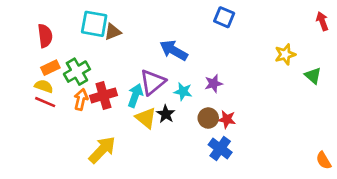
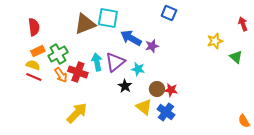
red arrow: (322, 21) -> (243, 24), moved
cyan square: (94, 24) -> (108, 18), moved
brown triangle: (113, 32) -> (85, 24), size x1.6
purple star: (214, 84) -> (152, 46), moved
red cross: (103, 95) -> (78, 72), turned 36
cyan arrow: (135, 95) -> (97, 62), moved, turned -30
orange arrow: (81, 99) -> (61, 75), turned 133
yellow triangle: (146, 118) -> (144, 107), moved

